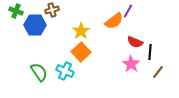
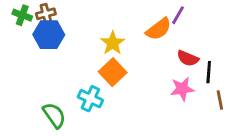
brown cross: (52, 10) -> (46, 14), moved
pink star: (131, 64) -> (182, 89), turned 30
green semicircle: (39, 72) -> (54, 115), moved
brown line: (158, 72) -> (220, 100), turned -48

